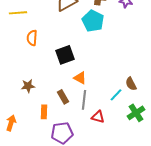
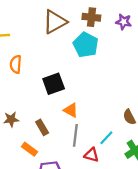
cyan line: (116, 95) -> (106, 138), moved
brown rectangle: (63, 97) -> (42, 127), moved
orange rectangle: (44, 112) -> (29, 149), turned -56

